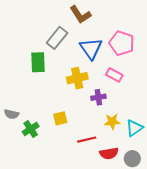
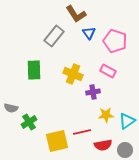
blue triangle: (91, 48) -> (89, 33), moved, size x0.6
green rectangle: (38, 62) -> (34, 70), moved
yellow cross: (77, 78) -> (73, 74), turned 36
yellow square: (60, 118) -> (57, 141), moved, size x1.6

